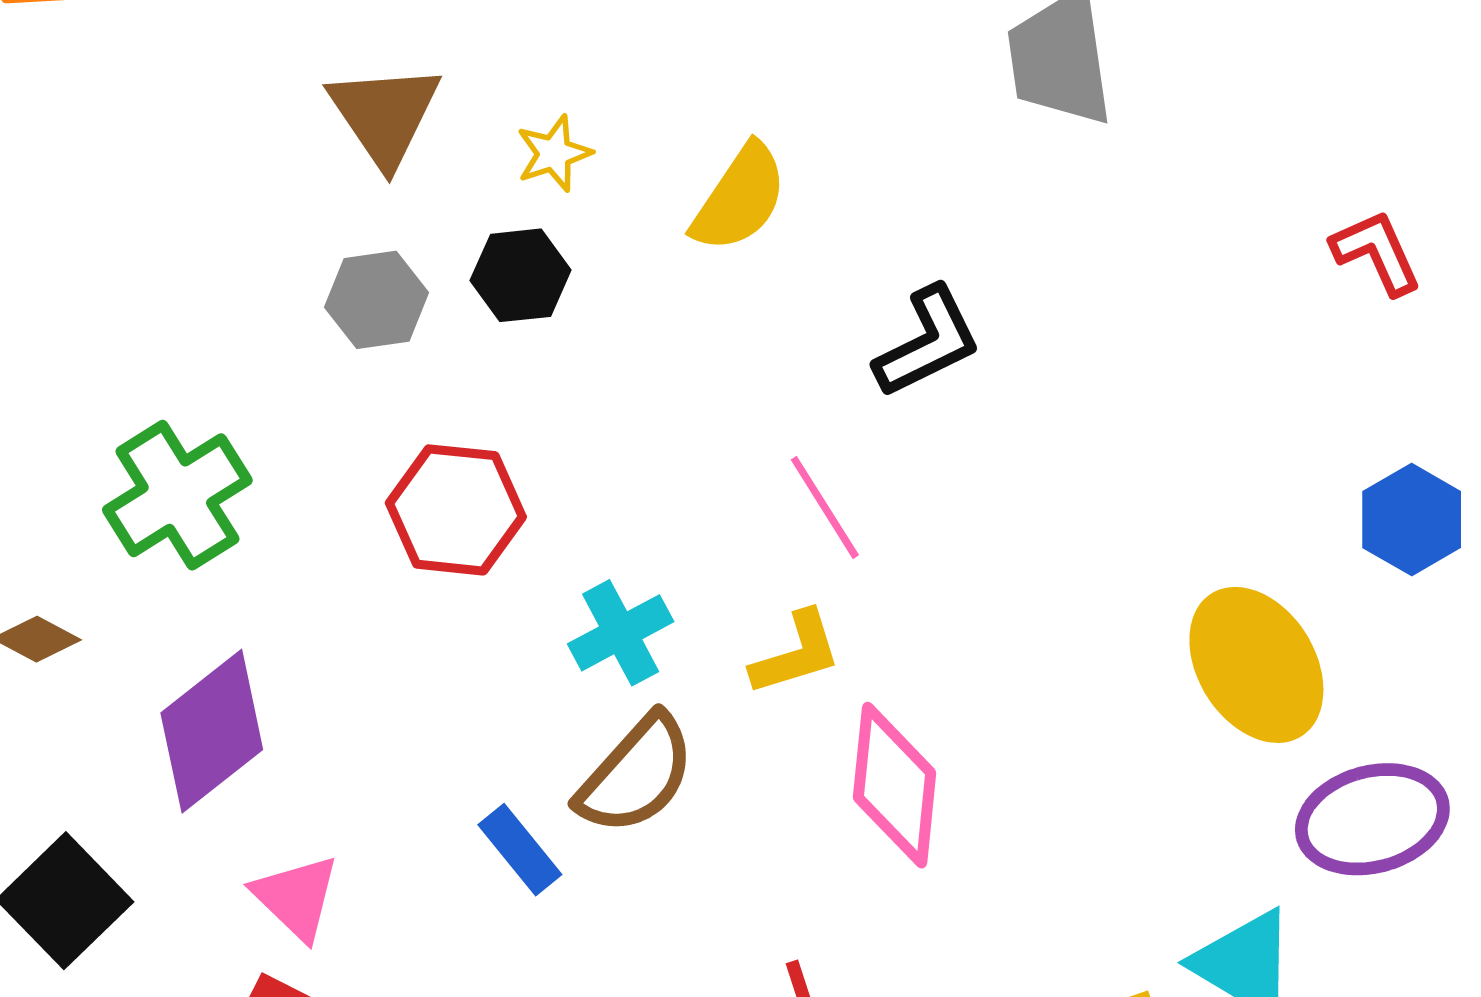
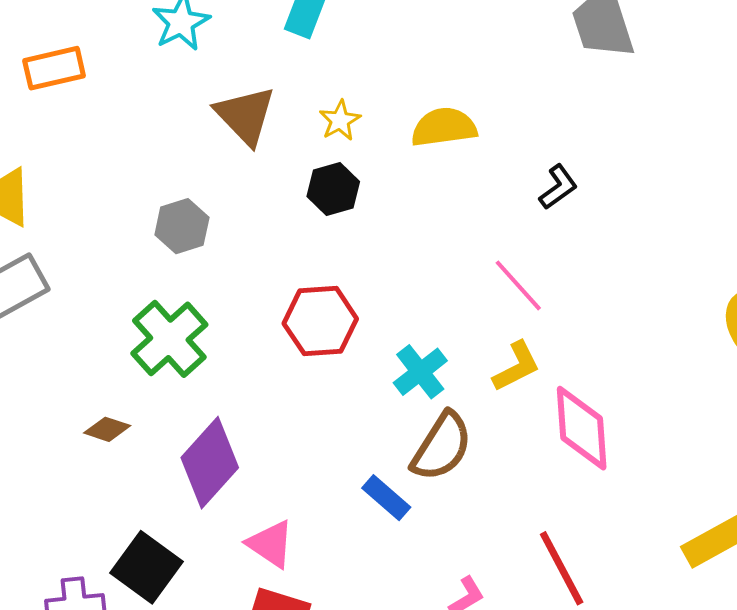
yellow semicircle: (740, 198) -> (444, 127), turned -122
gray hexagon: (377, 300) -> (182, 226), moved
black L-shape: (928, 342) -> (558, 187), size x0.7

